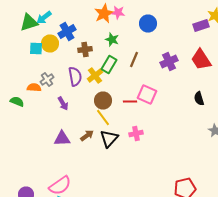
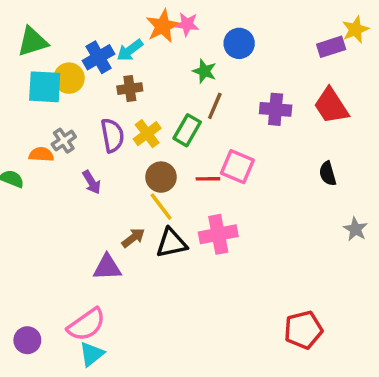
cyan arrow: (44, 18) -> (130, 50), moved
green star: (112, 40) -> (204, 71), moved
cyan square: (36, 48) -> (45, 87), size x1.5
purple cross: (169, 62) -> (276, 109), turned 30
green rectangle: (109, 64) -> (187, 130), moved
pink cross: (136, 134) -> (218, 234), size x1.5
purple triangle: (62, 138) -> (107, 267), moved
black triangle: (109, 138) -> (171, 243), turned 36

